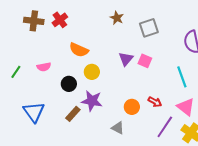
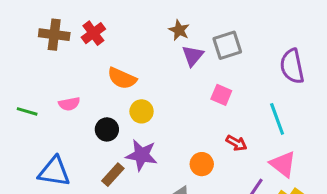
purple triangle: (126, 59) -> (193, 56), moved
green line: (16, 72) -> (27, 111), turned 72
red arrow: (155, 102) -> (236, 143), moved
blue triangle: (34, 112) -> (54, 172), turned -45

